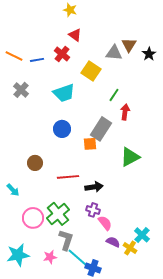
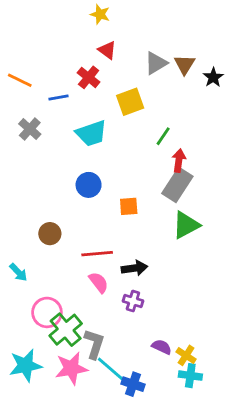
gray triangle: (114, 53) -> (156, 63), moved, turned -36
blue line: (37, 60) -> (58, 97), moved
yellow square: (91, 71) -> (130, 102), turned 36
gray rectangle: (101, 129) -> (177, 185), moved
green cross: (58, 214) -> (66, 330), moved
pink semicircle: (105, 223) -> (99, 282), moved
cyan cross: (142, 235) -> (190, 376), moved, turned -35
pink star: (50, 257) -> (71, 368), size x1.6

